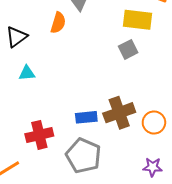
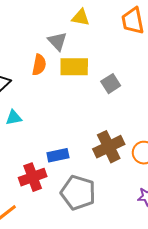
yellow rectangle: (138, 20) -> (74, 67), moved
blue rectangle: (86, 117) -> (58, 155), moved

